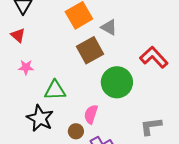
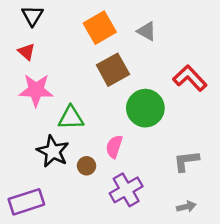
gray triangle: (109, 27) -> (147, 31), moved
pink star: (26, 67) -> (36, 90), size x1.8
brown circle: (76, 131) -> (87, 166), moved

